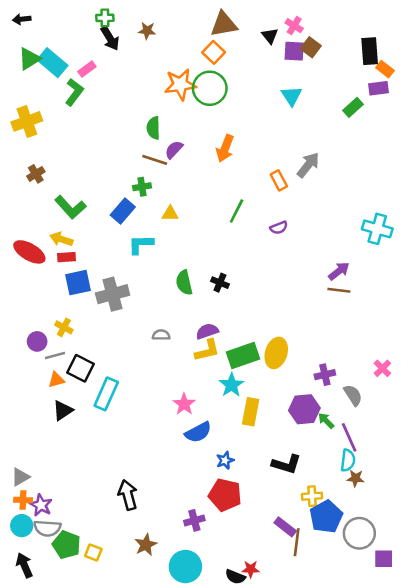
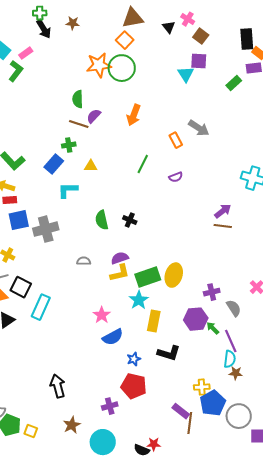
purple square: (294, 51) -> (199, 61), moved
gray arrow: (308, 165) -> (199, 128), turned 85
black L-shape: (286, 464) -> (169, 353), moved

